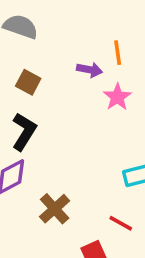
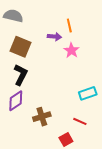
brown square: (28, 82) -> (20, 47), size x1.5
brown cross: (55, 209) -> (42, 117), turned 30

